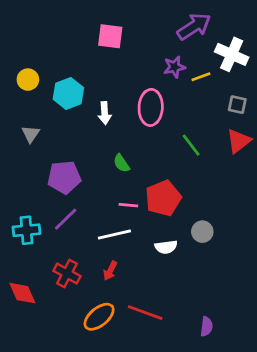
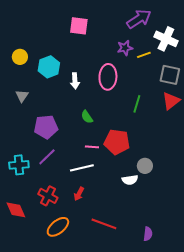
gray square: (237, 105) -> (170, 75), size x1.5
green line: (191, 145) -> (137, 104), turned 54
red pentagon: (163, 198) -> (117, 142), turned 30
white semicircle: (166, 247) -> (130, 180), moved
orange ellipse: (99, 317) -> (58, 227), moved

